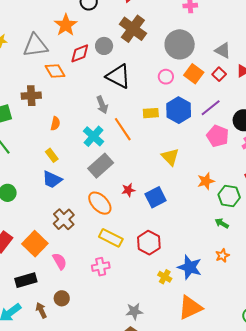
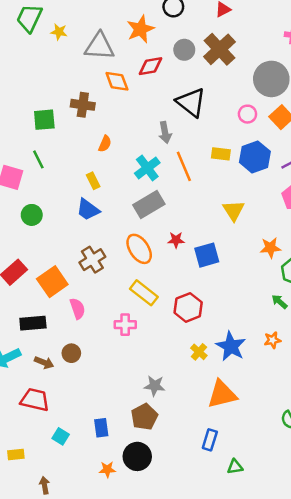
gray circle: (104, 46) -> (184, 50), moved
brown arrow: (41, 310) -> (44, 363), turned 126

